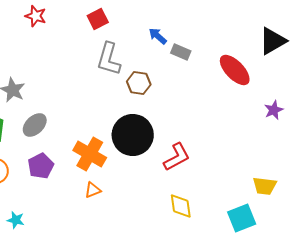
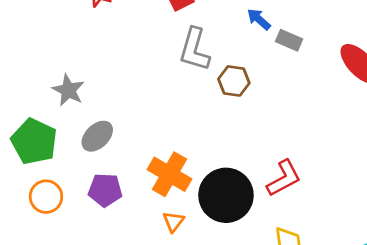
black circle: (133, 135) -> (226, 195), moved
purple pentagon: (41, 166) -> (105, 190), turned 30
orange triangle: (93, 190) -> (173, 222), turned -30

